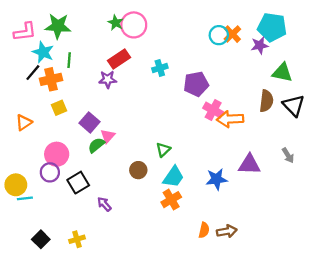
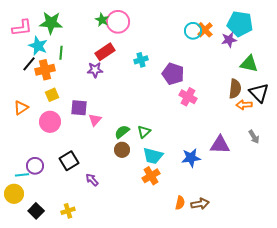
purple pentagon: (196, 84) -> (173, 74), turned 30
orange arrow: (230, 119) -> (244, 105), moved, size x0.7
purple square: (90, 122) -> (79, 108), turned -36
green semicircle: (96, 145) -> (122, 132), moved
pink circle: (57, 154) -> (50, 122), moved
purple circle: (50, 172) -> (35, 166), moved
cyan trapezoid: (173, 177) -> (153, 156), turned 70
yellow circle: (16, 185) -> (14, 194), moved

